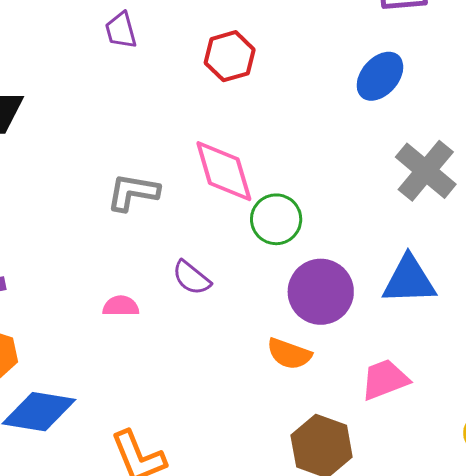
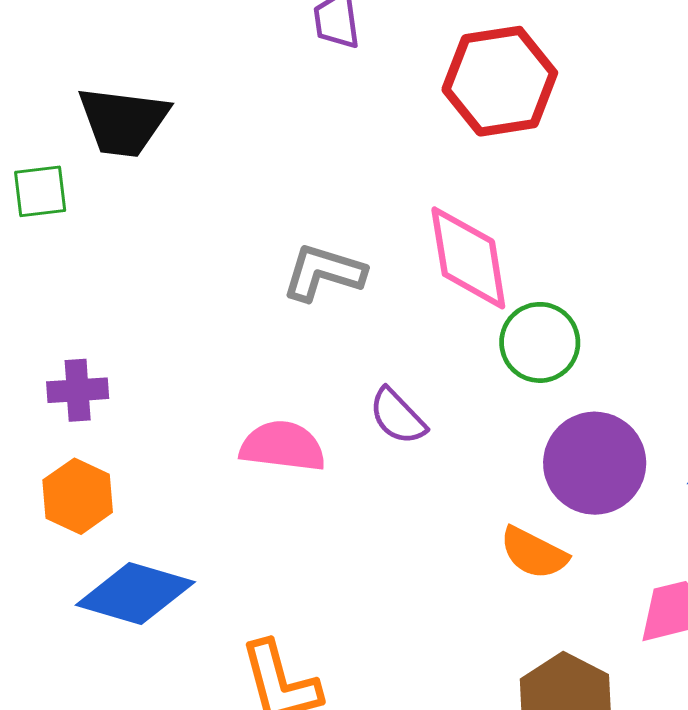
red hexagon: (230, 56) -> (500, 81), size x1.4
pink semicircle: (121, 306) -> (283, 446), size x1.5

